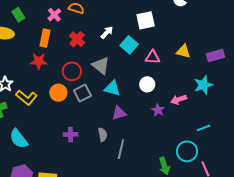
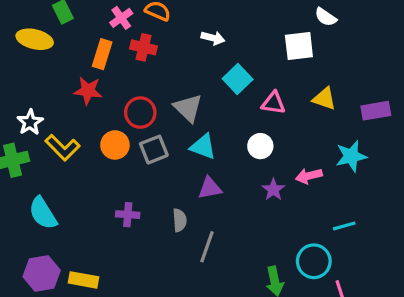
white square: (146, 20) -> (299, 46), moved
white arrow: (107, 32) -> (213, 38), moved, turned 56
red cross: (77, 39) -> (144, 47), moved, turned -35

